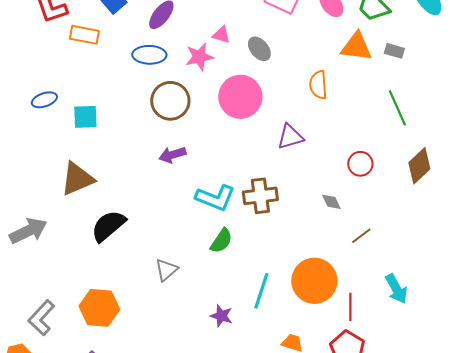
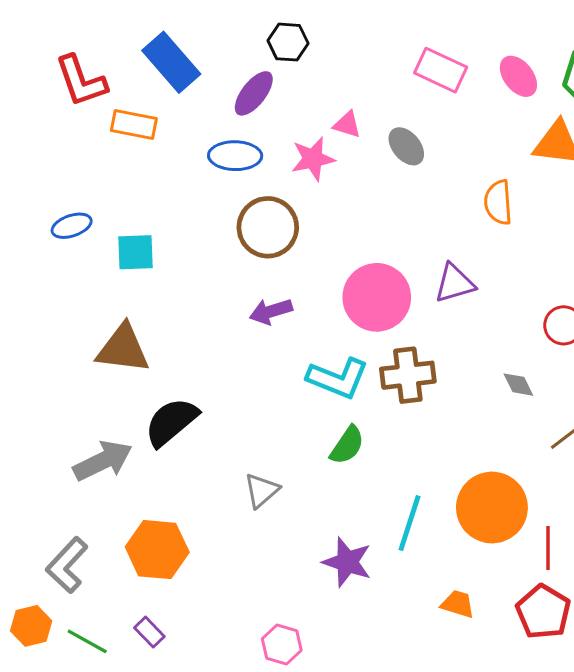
pink circle: (240, 97) -> (377, 297), moved
brown triangle: (77, 179) -> (123, 349), turned 30
gray arrow: (28, 231) -> (103, 461), moved
purple star: (221, 316) -> (347, 562), size x1.4

